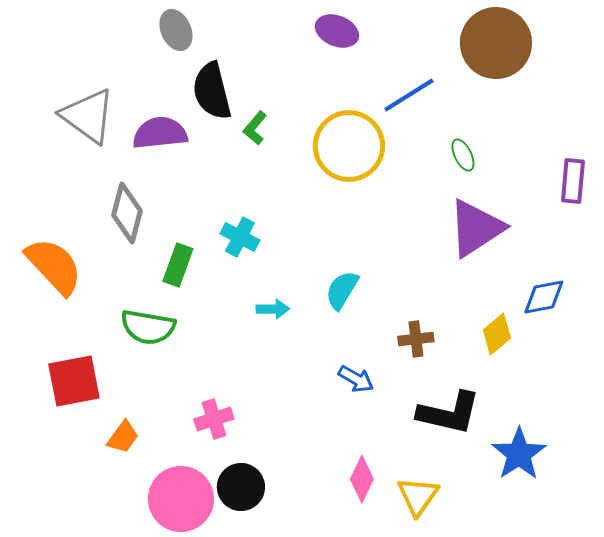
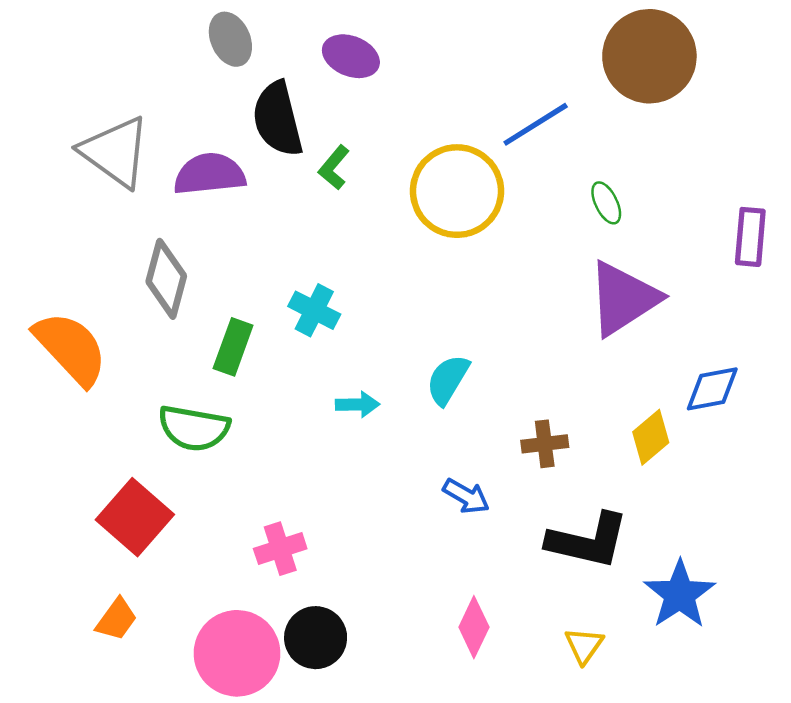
purple ellipse: (337, 31) -> (351, 56), moved
red square: (74, 381) -> (135, 517), moved, turned -38
orange trapezoid: (123, 437) -> (117, 619), moved
yellow triangle: (418, 496) -> (584, 645), moved, size x0.7

